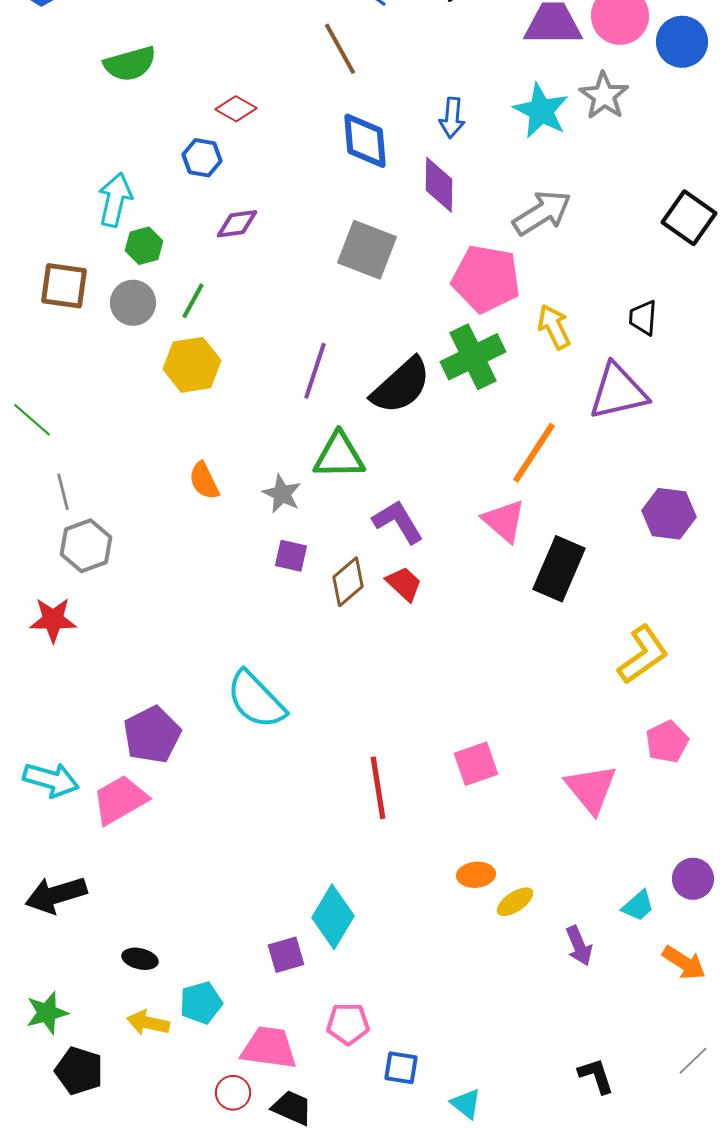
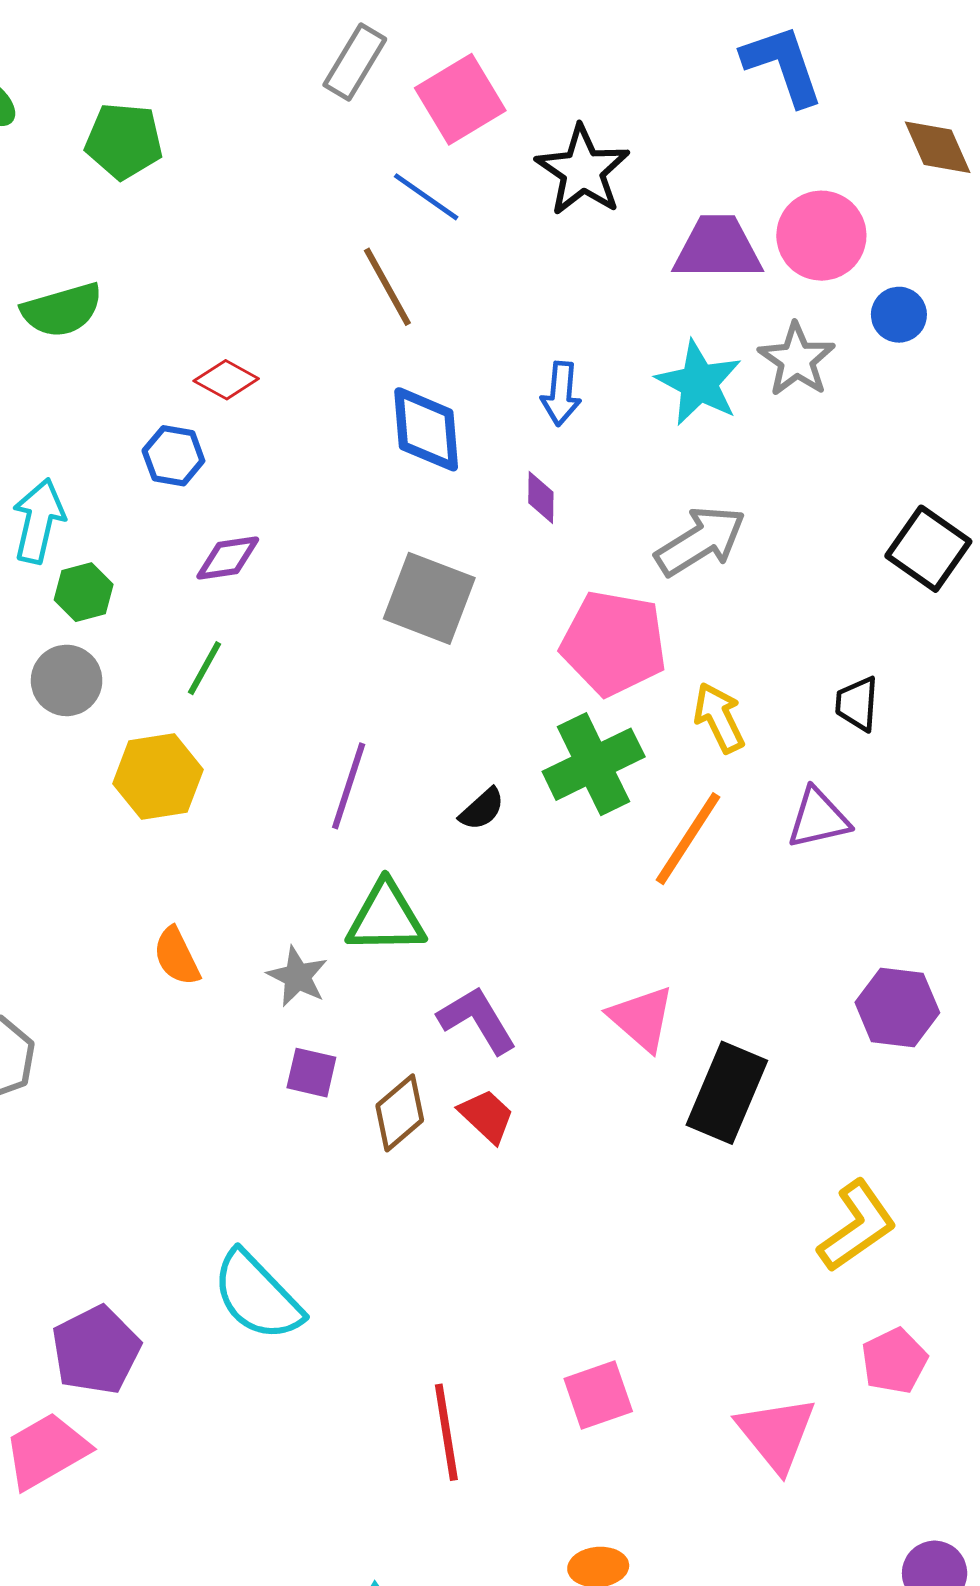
blue circle: (682, 42) -> (899, 315), moved, size x0.7
purple diamond: (439, 185) -> (541, 498), size x0.6
green line: (193, 301) -> (204, 668), moved
black semicircle: (401, 386) -> (482, 809), size x0.5
purple triangle: (618, 392) -> (818, 818), size x0.7
orange line: (534, 453) -> (688, 839), moved

